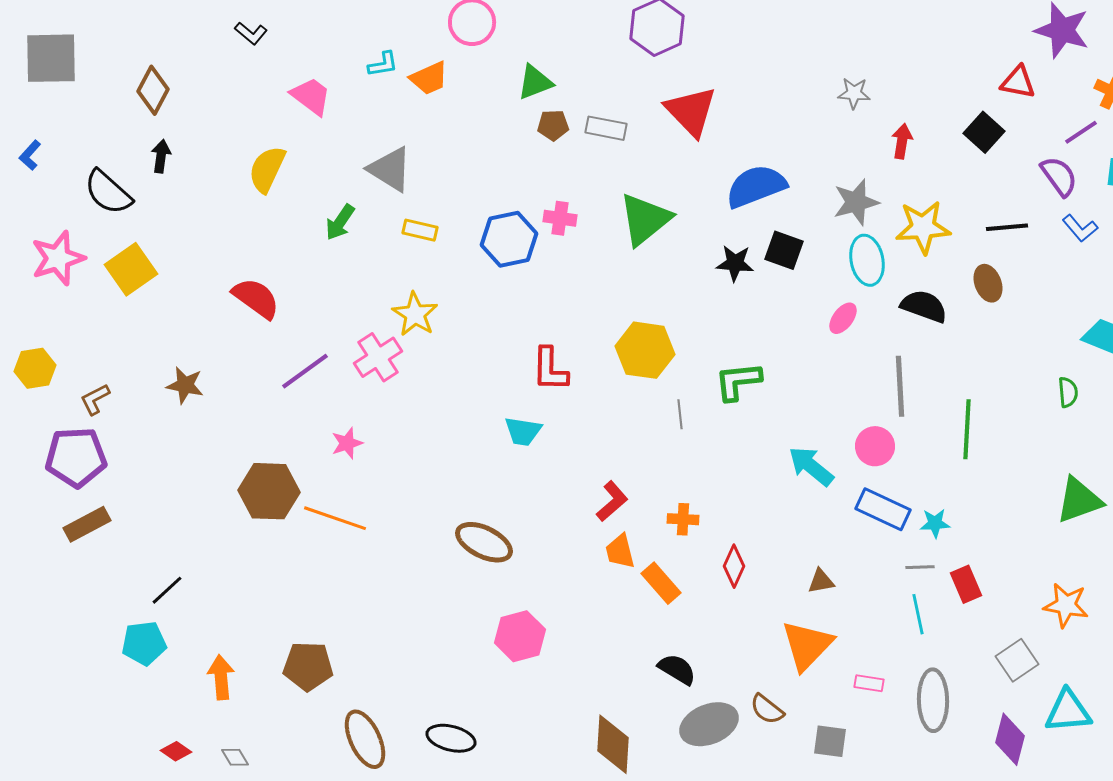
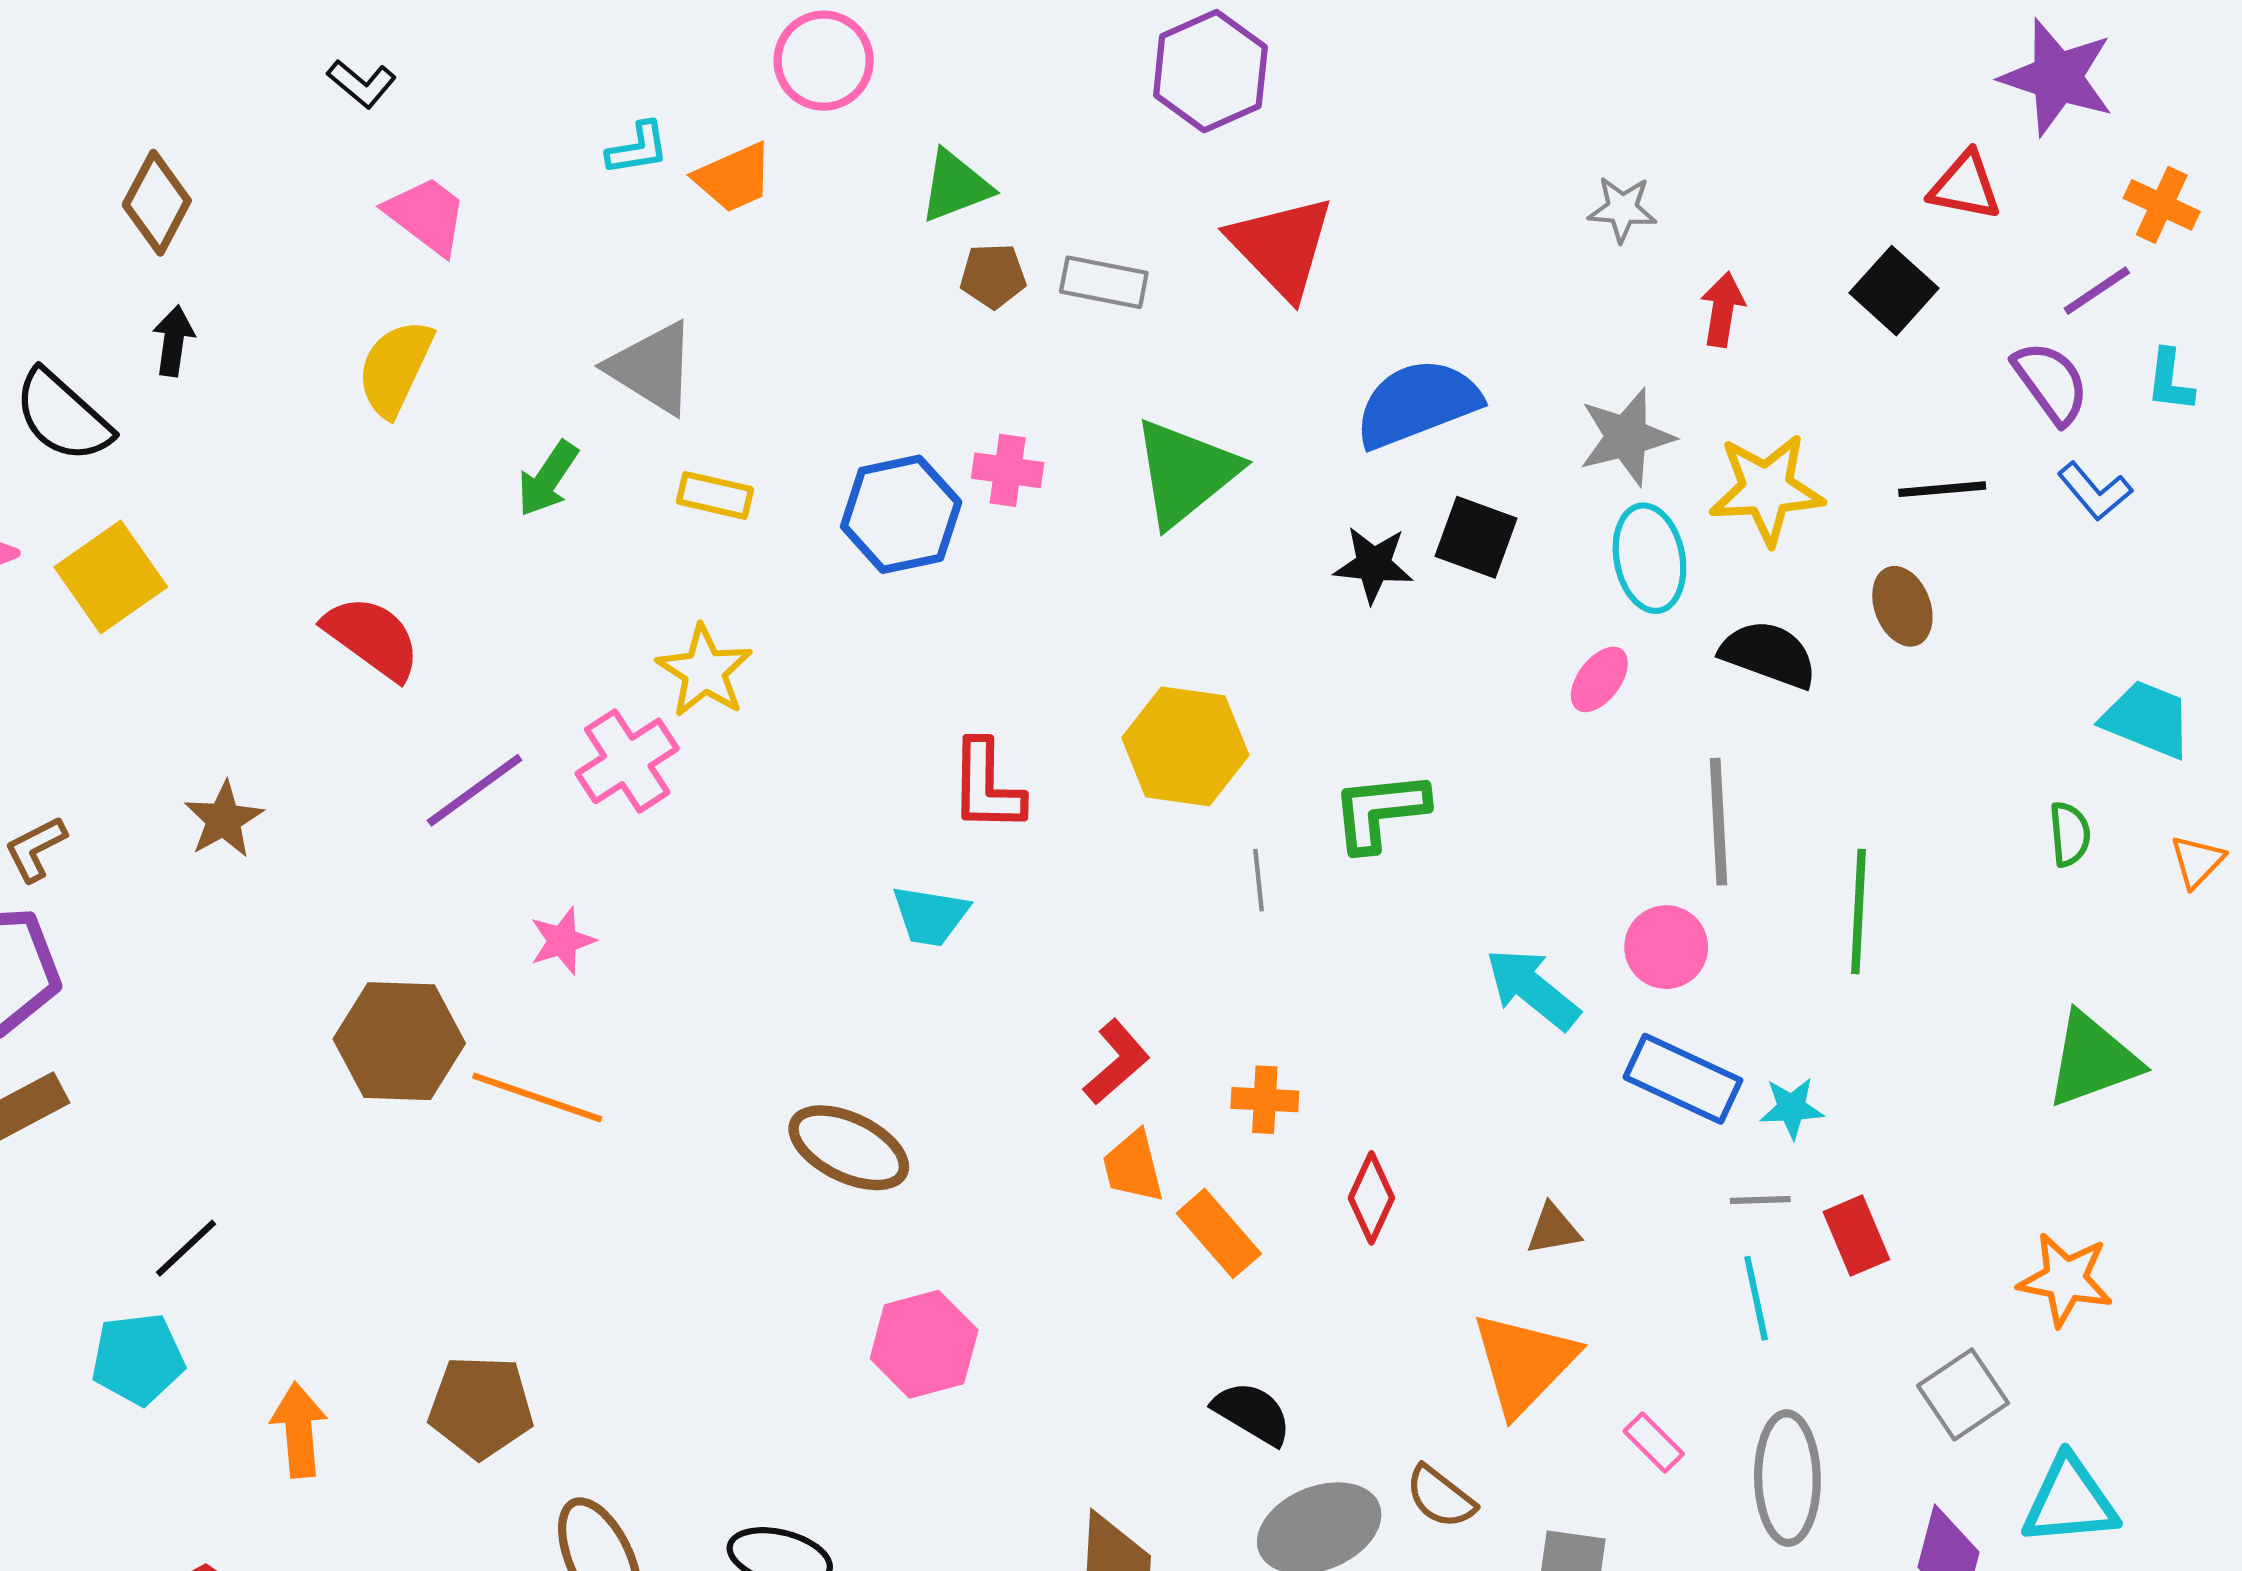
pink trapezoid: (311, 96) -> (426, 215), moved
brown star: (185, 385) -> (224, 820), turned 30
pink rectangle: (869, 683) -> (1654, 1443), turned 36

